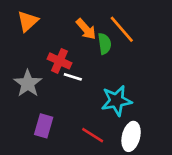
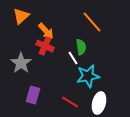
orange arrow: (86, 29) -> (46, 31), moved
green semicircle: (105, 44) -> (81, 47), moved
white line: (73, 77) -> (73, 58), moved, turned 40

